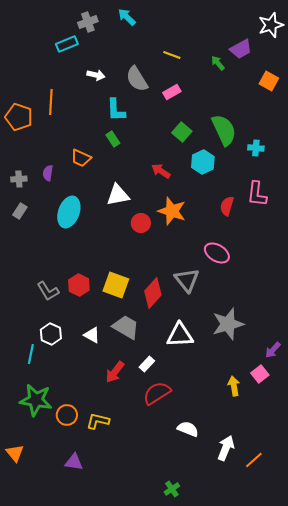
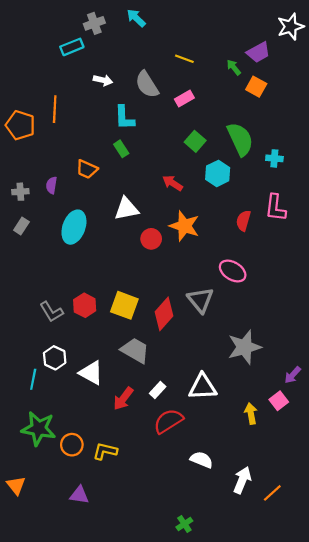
orange square: (269, 81) -> (256, 87), moved
white triangle: (92, 335) -> (91, 373), moved, size x1.4
white triangle: (180, 335) -> (203, 387), moved

